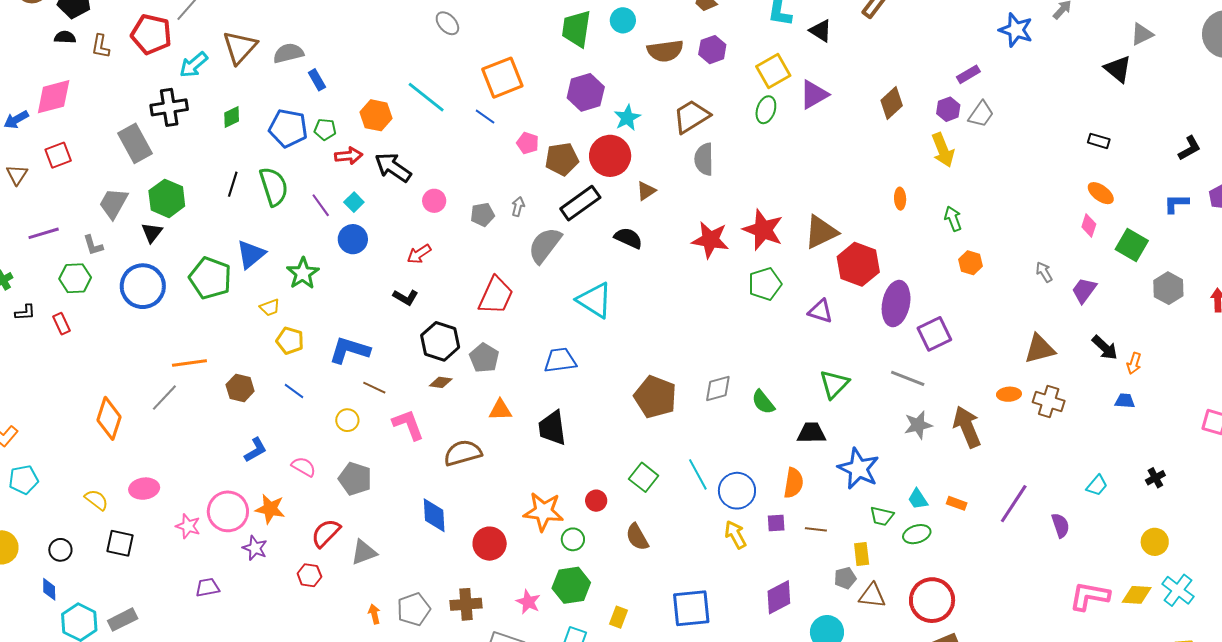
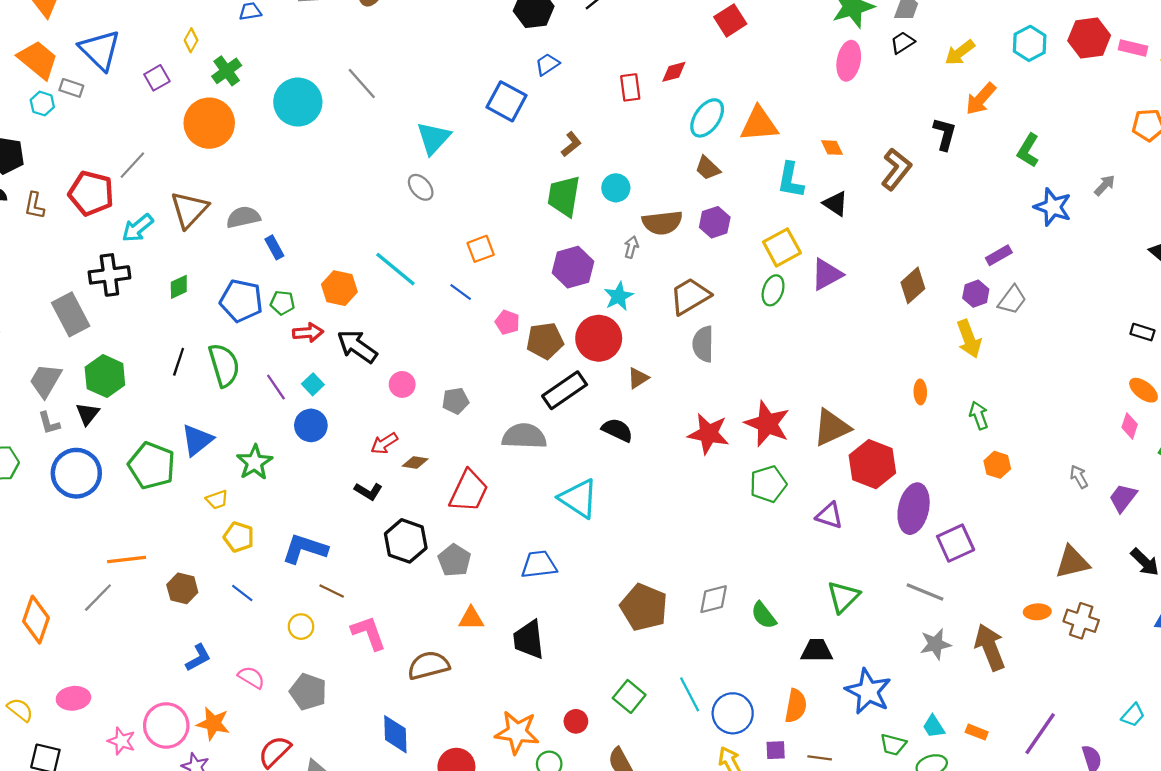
orange square: (502, 78) -> (481, 249), size x0.6
gray arrow: (518, 207) -> (631, 247), moved
gray L-shape: (93, 245) -> (49, 423), moved
gray semicircle: (545, 245) -> (524, 436), turned 54
brown diamond: (441, 382) -> (415, 462), moved

